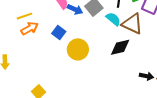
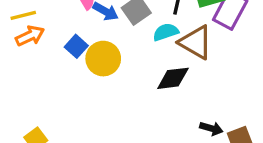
cyan semicircle: (113, 19) -> (166, 32), turned -63
yellow circle: (78, 49) -> (103, 59), moved

